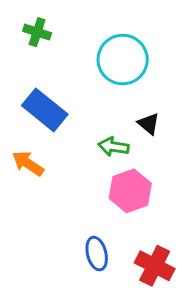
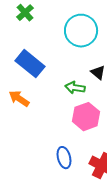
green cross: (37, 32) -> (25, 13), turned 30

